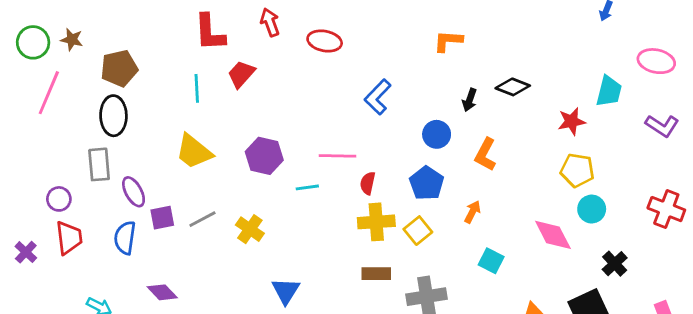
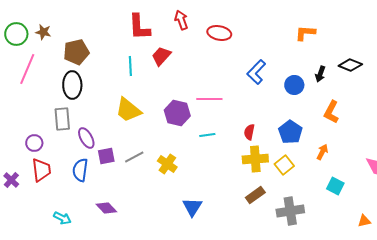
blue circle: (437, 134) -> (294, 85), moved
pink line: (337, 156) -> (209, 99), moved
brown rectangle: (376, 274) -> (255, 195), turned -36

